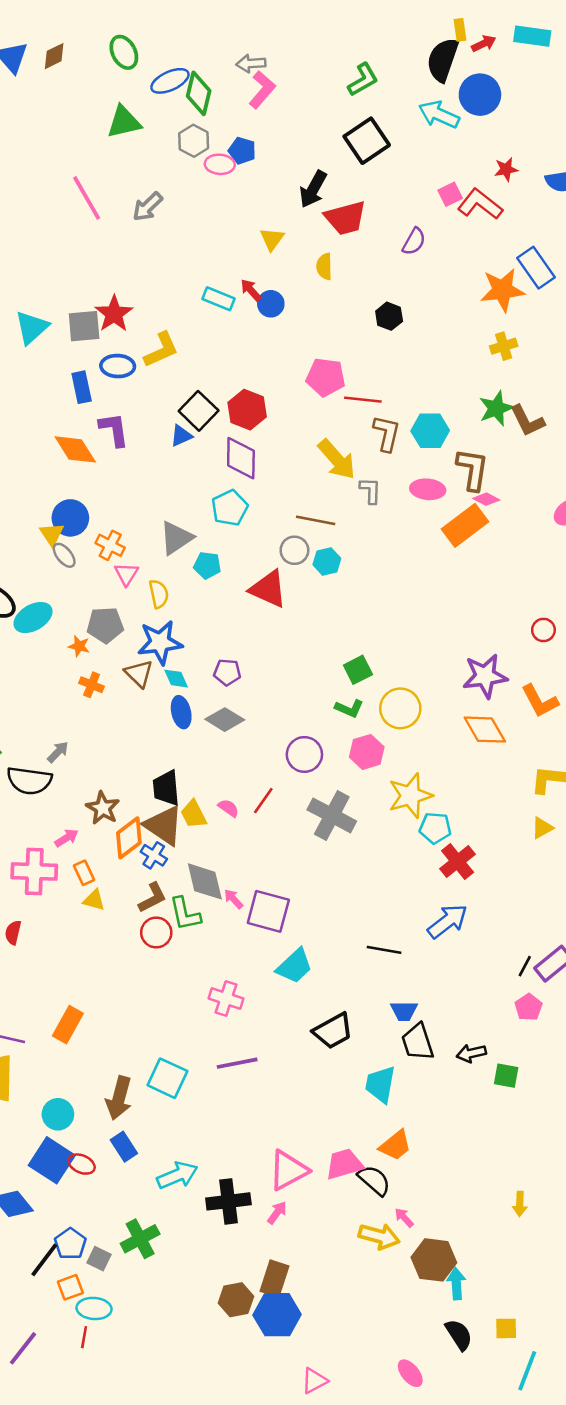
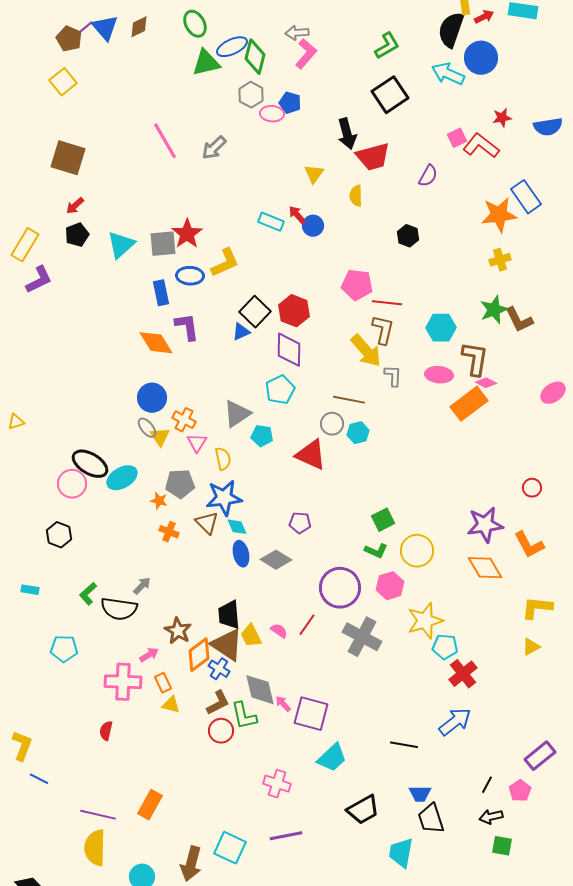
green triangle: (124, 122) -> (206, 63), moved
black arrow: (313, 189) -> (347, 134), turned -44
brown L-shape: (387, 433) -> (383, 330), moved
yellow triangle: (52, 534) -> (160, 437), moved
purple pentagon: (227, 672) -> (300, 523), moved
purple circle: (304, 754) -> (340, 588), size x1.4
black line: (525, 966) -> (487, 785), moved
black arrow: (471, 1053) -> (491, 817), moved

